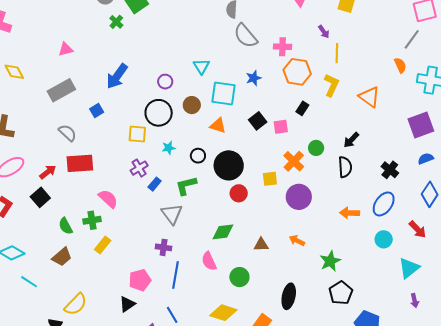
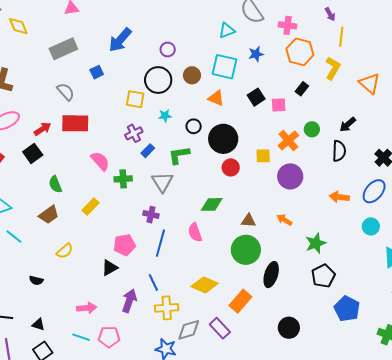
cyan triangle: (201, 66) -> (227, 30), moved, turned 36
green cross: (92, 220) -> (123, 179), moved
green circle: (239, 277) -> (246, 250), moved, size x1.5
yellow semicircle: (76, 304) -> (65, 251), moved, size x0.7

